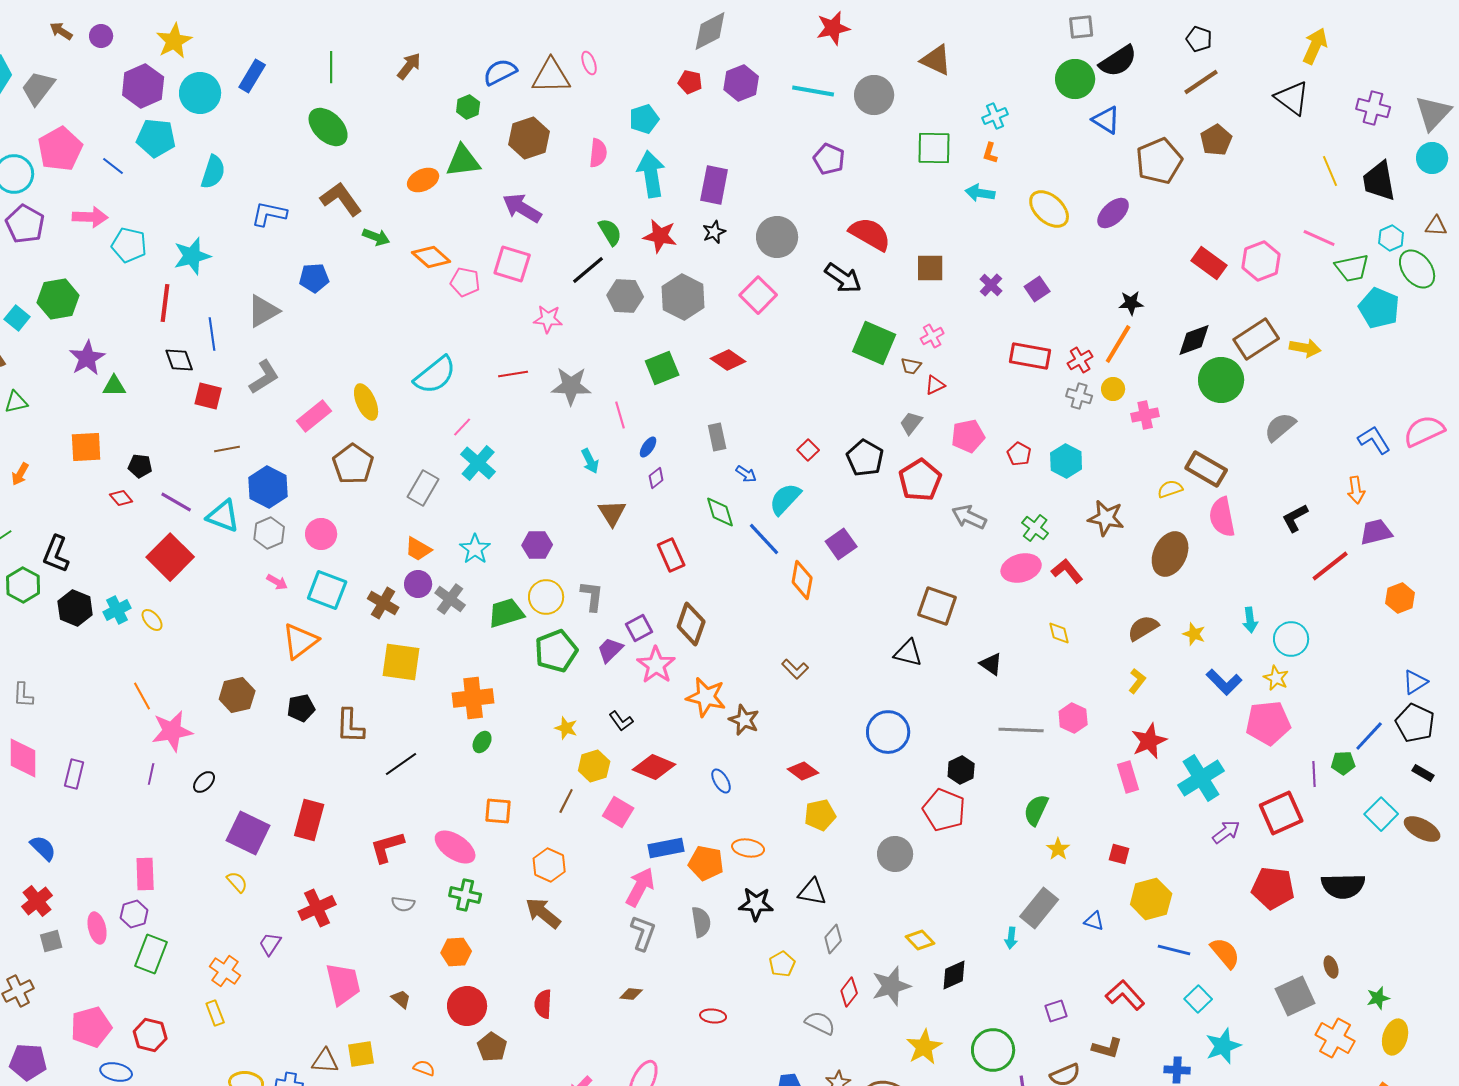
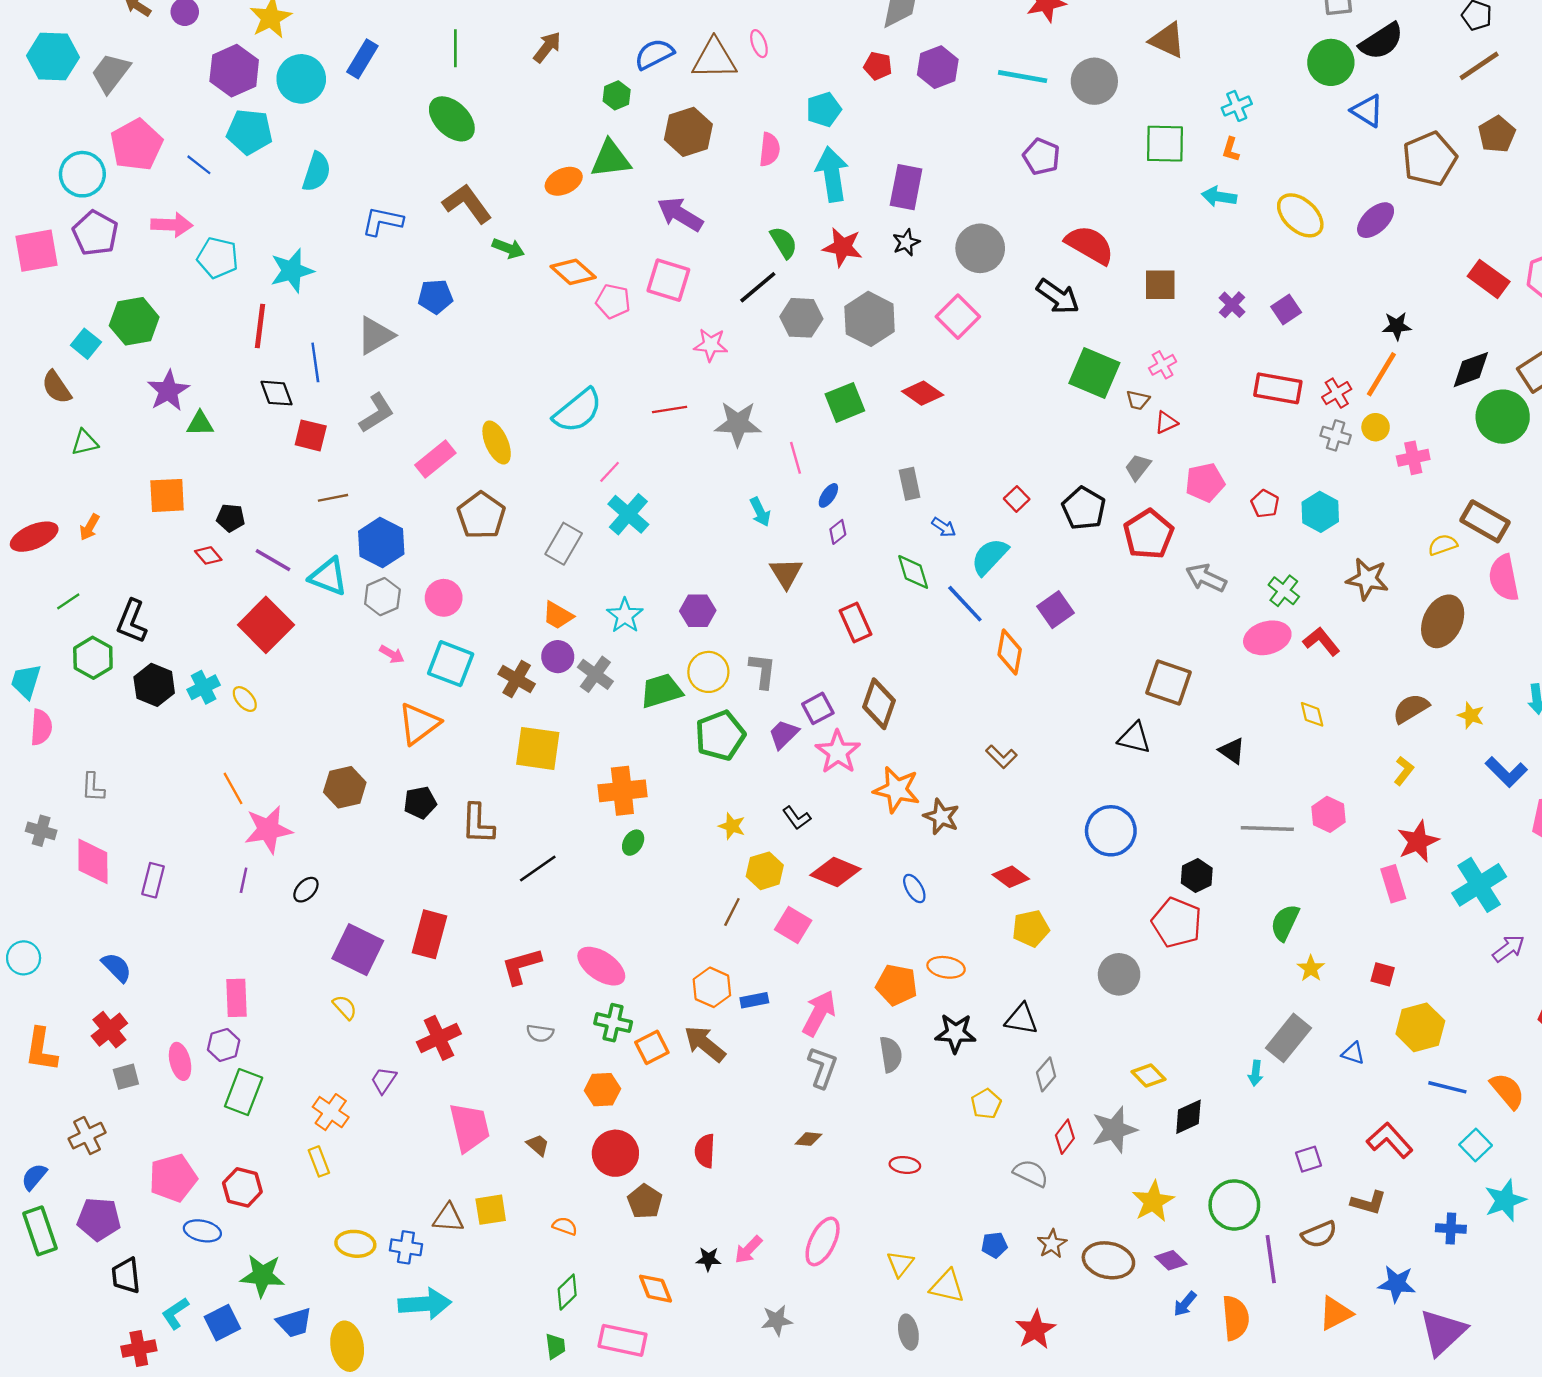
orange square: (498, 811) -> (652, 1047), moved, turned -32
blue rectangle: (666, 848) -> (754, 1000), moved, size x0.7

